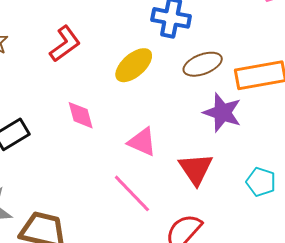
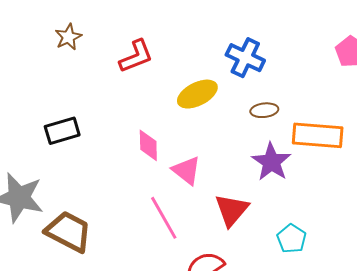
brown ellipse: (203, 64) -> (264, 110), size x0.7
pink diamond: (81, 115) -> (148, 145), moved

